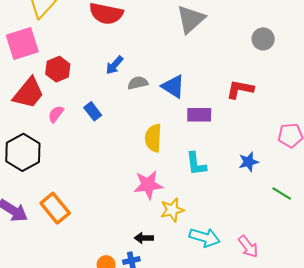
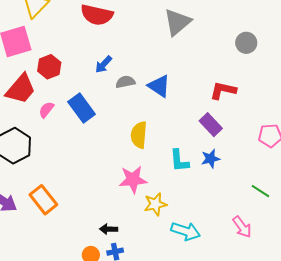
blue rectangle: (93, 111) -> (82, 108), size x1.6
purple rectangle: (199, 115) -> (211, 125), moved, turned 45
blue star: (249, 162) -> (210, 159), moved
black arrow: (144, 238) -> (109, 229), moved
pink arrow: (248, 247) -> (242, 227), moved

